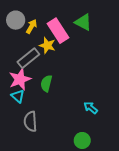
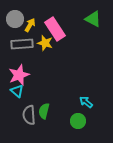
green triangle: (83, 22) -> (93, 19), moved
gray rectangle: (28, 58) -> (22, 44), moved, turned 35
green semicircle: (46, 83) -> (44, 111), moved
green circle: (82, 140) -> (78, 121), moved

